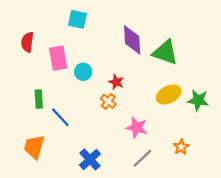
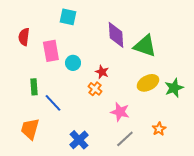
green star: (198, 100) -> (174, 88), turned -30

